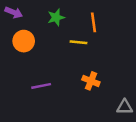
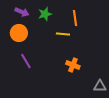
purple arrow: (14, 12) -> (22, 12), moved
purple line: (41, 86) -> (26, 61), moved, turned 70

